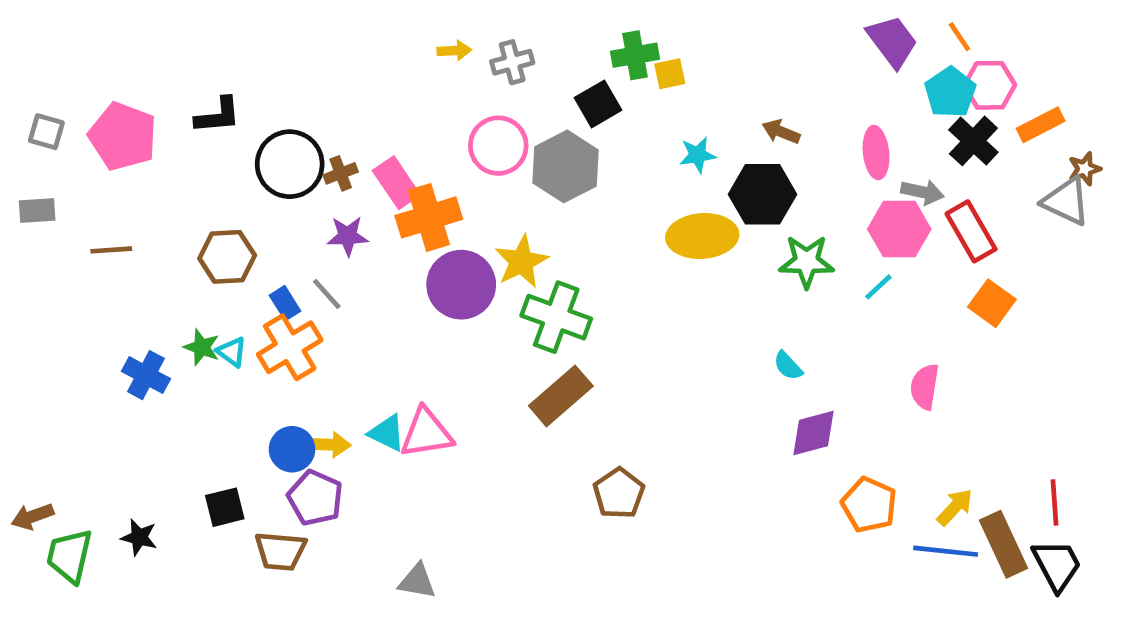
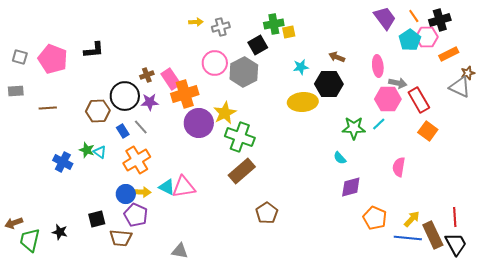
black cross: (973, 141) -> (440, 20), moved, turned 30
black circle: (290, 164) -> (125, 96), moved
green star: (807, 261) -> (354, 128), moved
orange cross: (290, 347) -> (137, 160), moved

